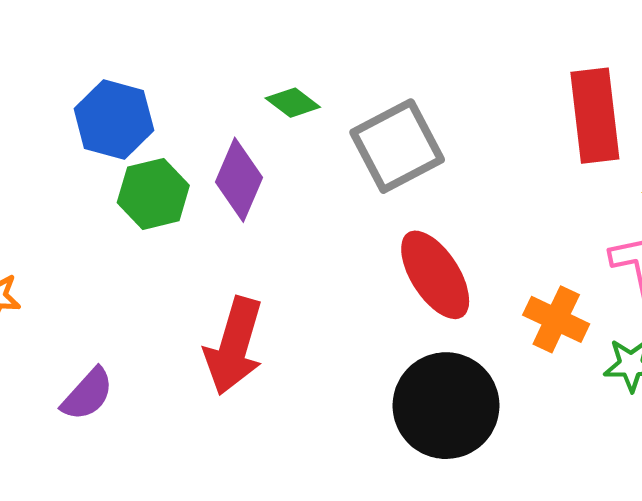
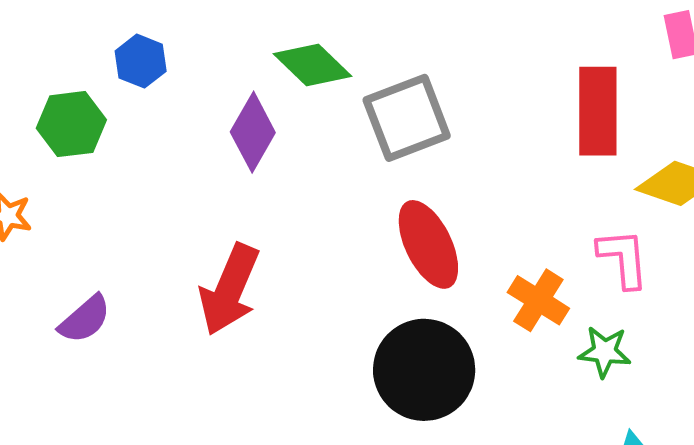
green diamond: (293, 103) -> (312, 65), size x1.5
blue hexagon: (114, 119) -> (141, 61), size x0.7
green hexagon: (153, 194) -> (71, 124), moved

